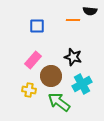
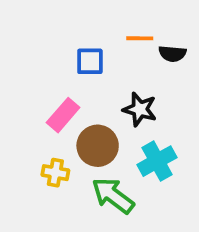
black semicircle: (90, 11) -> (172, 54), moved
blue square: (37, 26) -> (90, 61), moved

